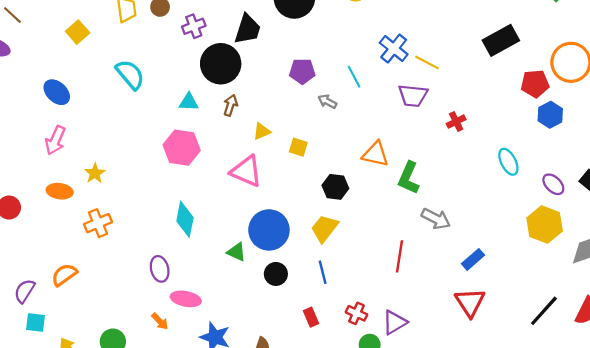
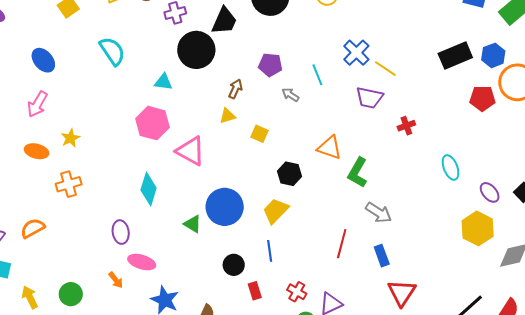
brown arrow: (231, 105) -> (235, 89), moved
blue hexagon: (550, 115) -> (493, 55), moved
pink triangle: (246, 171) -> (191, 151), moved
blue rectangle: (473, 259) -> (382, 256), moved, turned -75
black circle: (276, 274) -> (234, 265), moved

